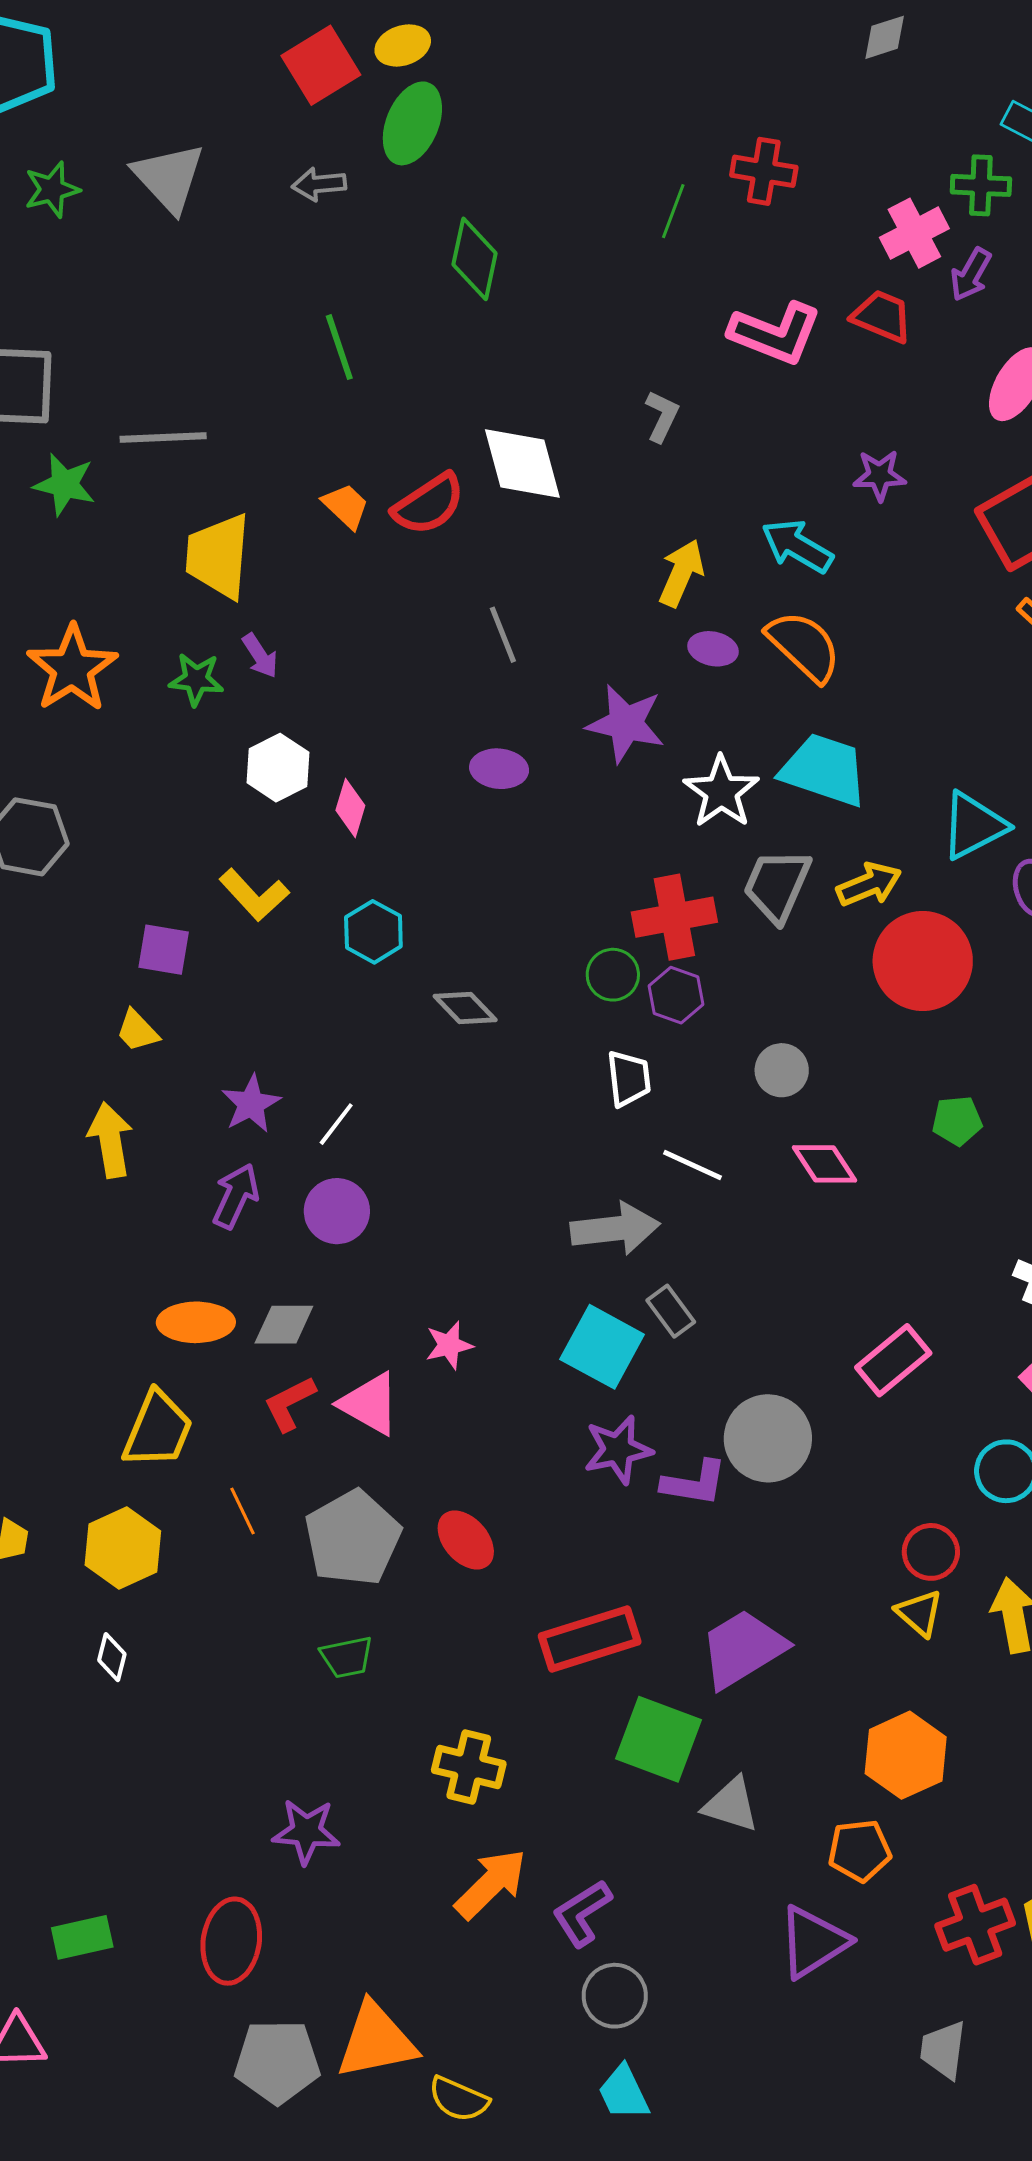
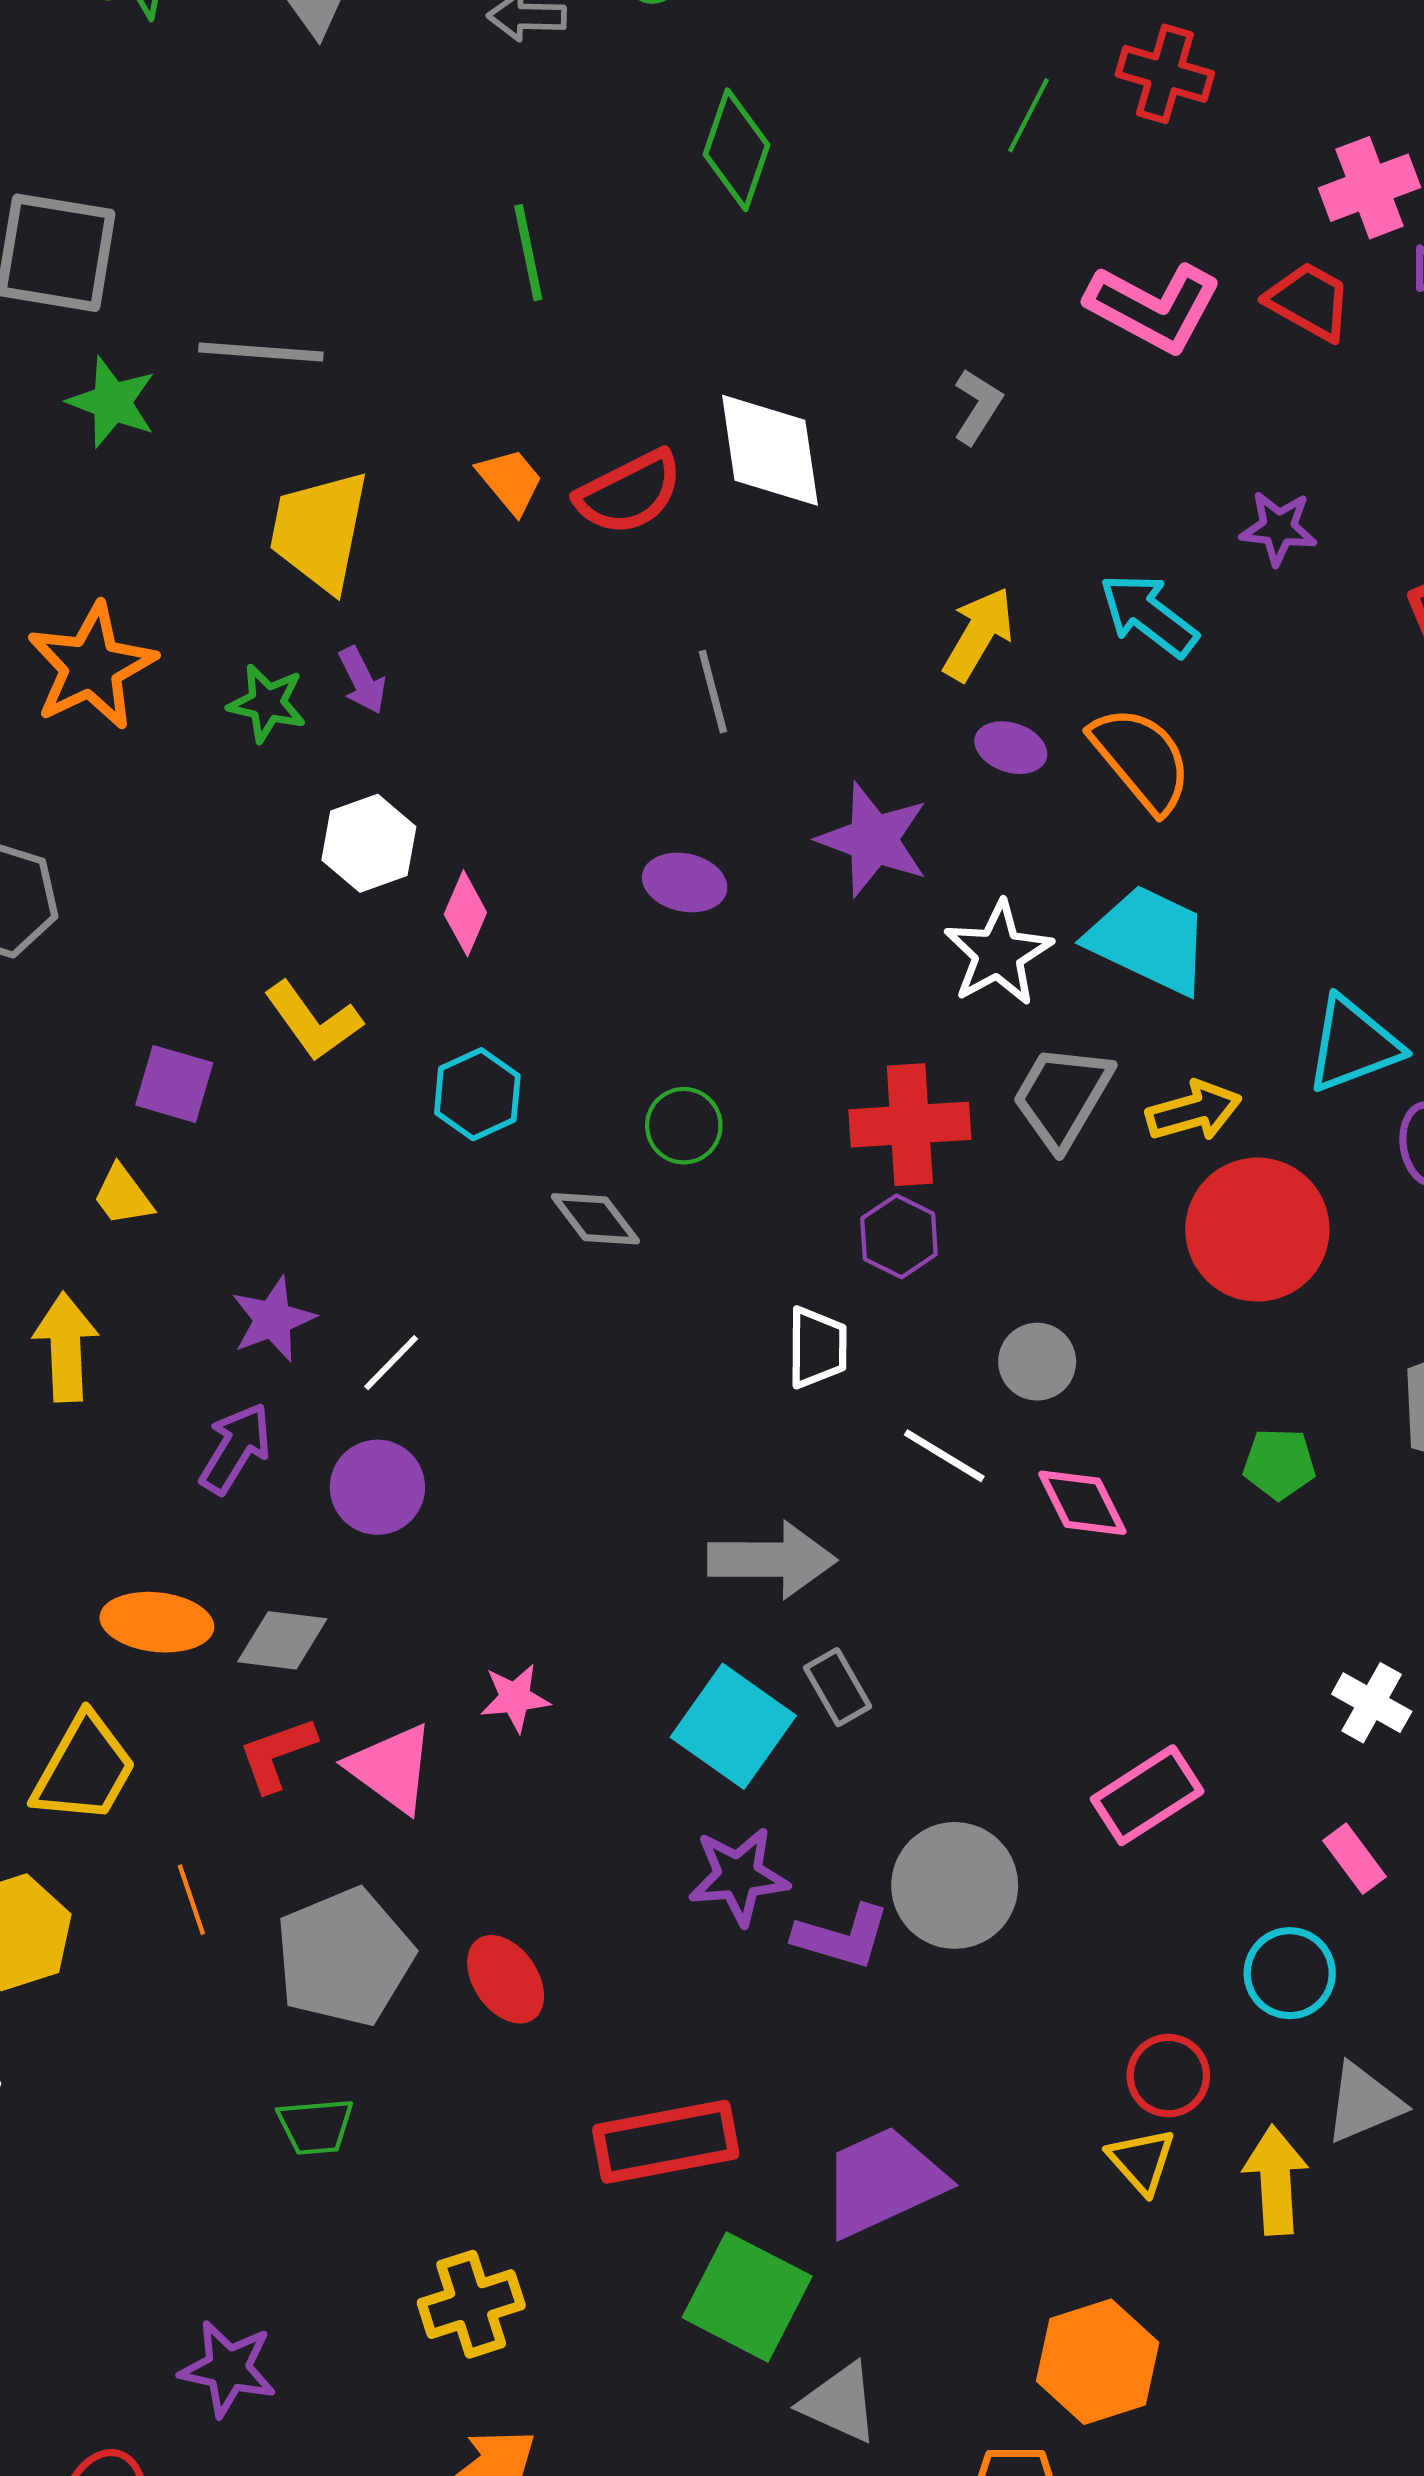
green circle: (613, 975) -> (684, 1126), moved
white line: (693, 1165) -> (944, 1456), moved
yellow cross: (469, 1767) -> (471, 2304), turned -38

